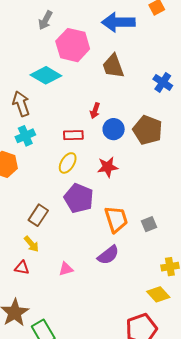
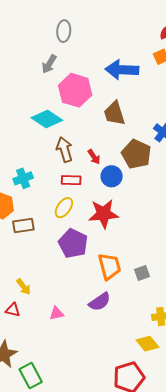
brown arrow: (21, 104) -> (64, 149), moved
red arrow: (95, 111) -> (94, 157), turned -56
brown pentagon: (148, 130) -> (136, 154), moved
red star: (108, 167) -> (104, 214), size x1.4
brown rectangle: (38, 215) -> (23, 226), moved, turned 45

